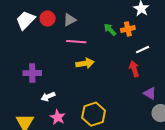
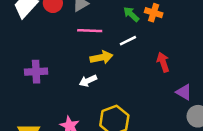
orange cross: (128, 29) -> (154, 13), turned 32
white line: (143, 50) -> (128, 41), moved
white arrow: (48, 97) -> (88, 81), moved

